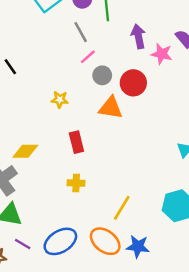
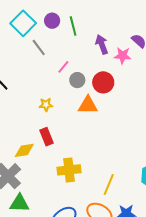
gray line: (81, 32) -> (39, 48), moved
red rectangle: (76, 142) -> (46, 137), moved
yellow cross: (76, 183) -> (69, 170), size x1.6

